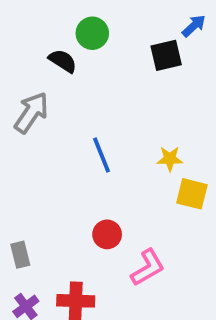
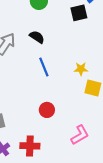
black semicircle: (63, 61) -> (37, 37), moved
pink L-shape: (148, 268) -> (80, 135), moved

